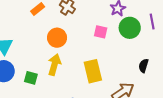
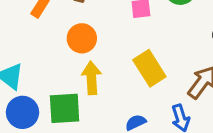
green square: (31, 78) -> (65, 108), size x1.6

